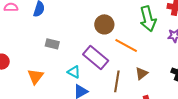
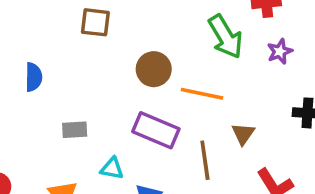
cyan triangle: (74, 72) -> (112, 168), moved

